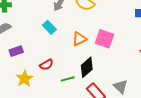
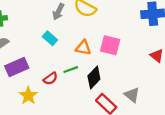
orange triangle: (79, 39) -> (83, 48), turned 42
purple rectangle: (16, 51) -> (17, 67), size x1.5
green line: (68, 79) -> (71, 70), moved

